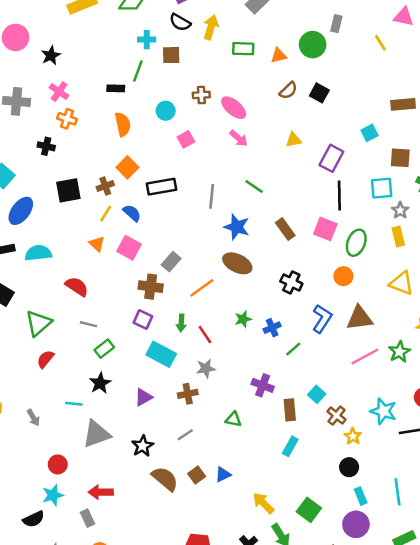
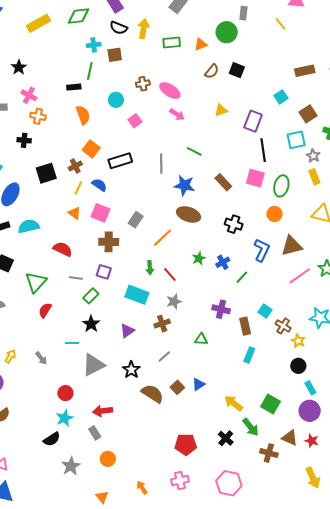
brown square: (400, 158) -> (308, 114), turned -30
brown cross: (151, 287) -> (109, 242), moved
purple square: (143, 320) -> (104, 272), moved

